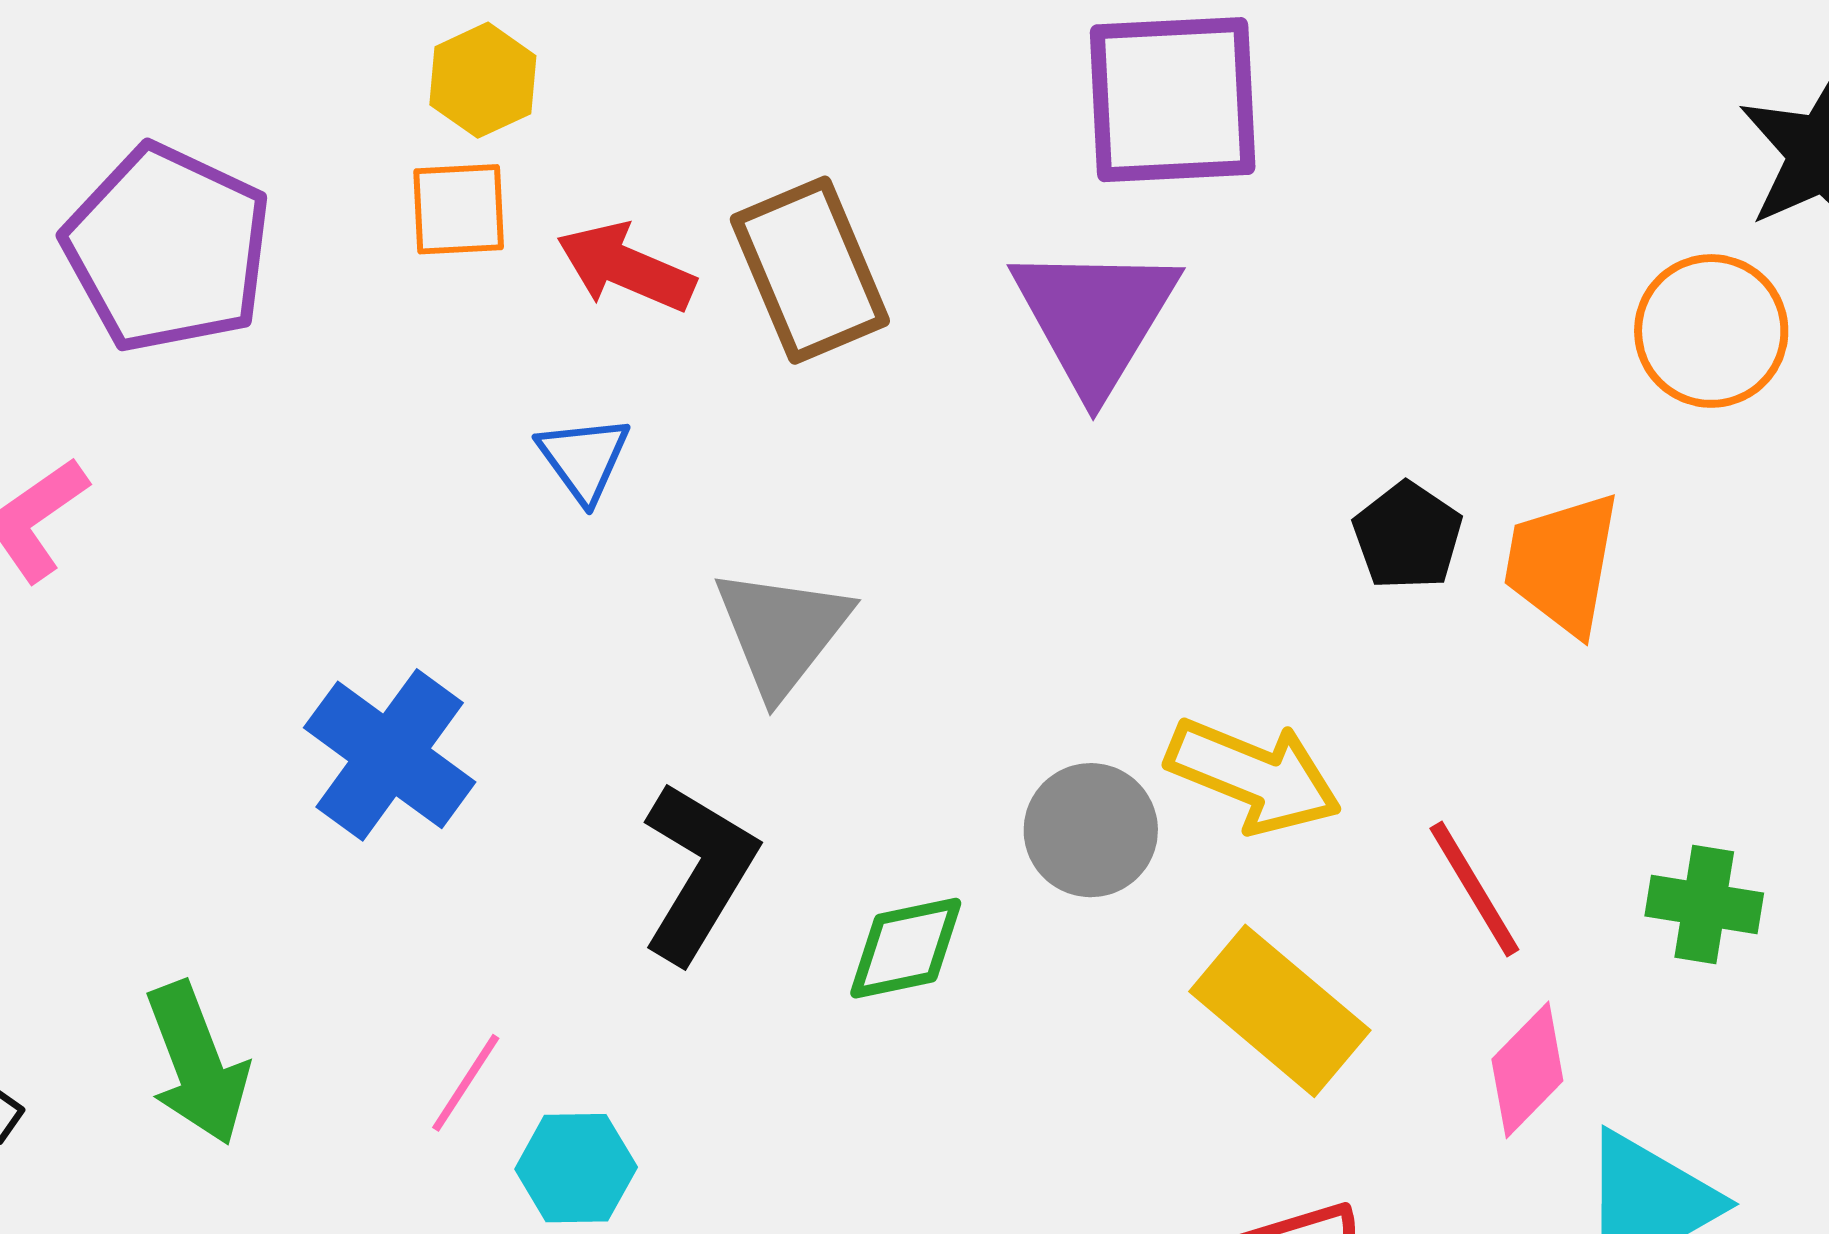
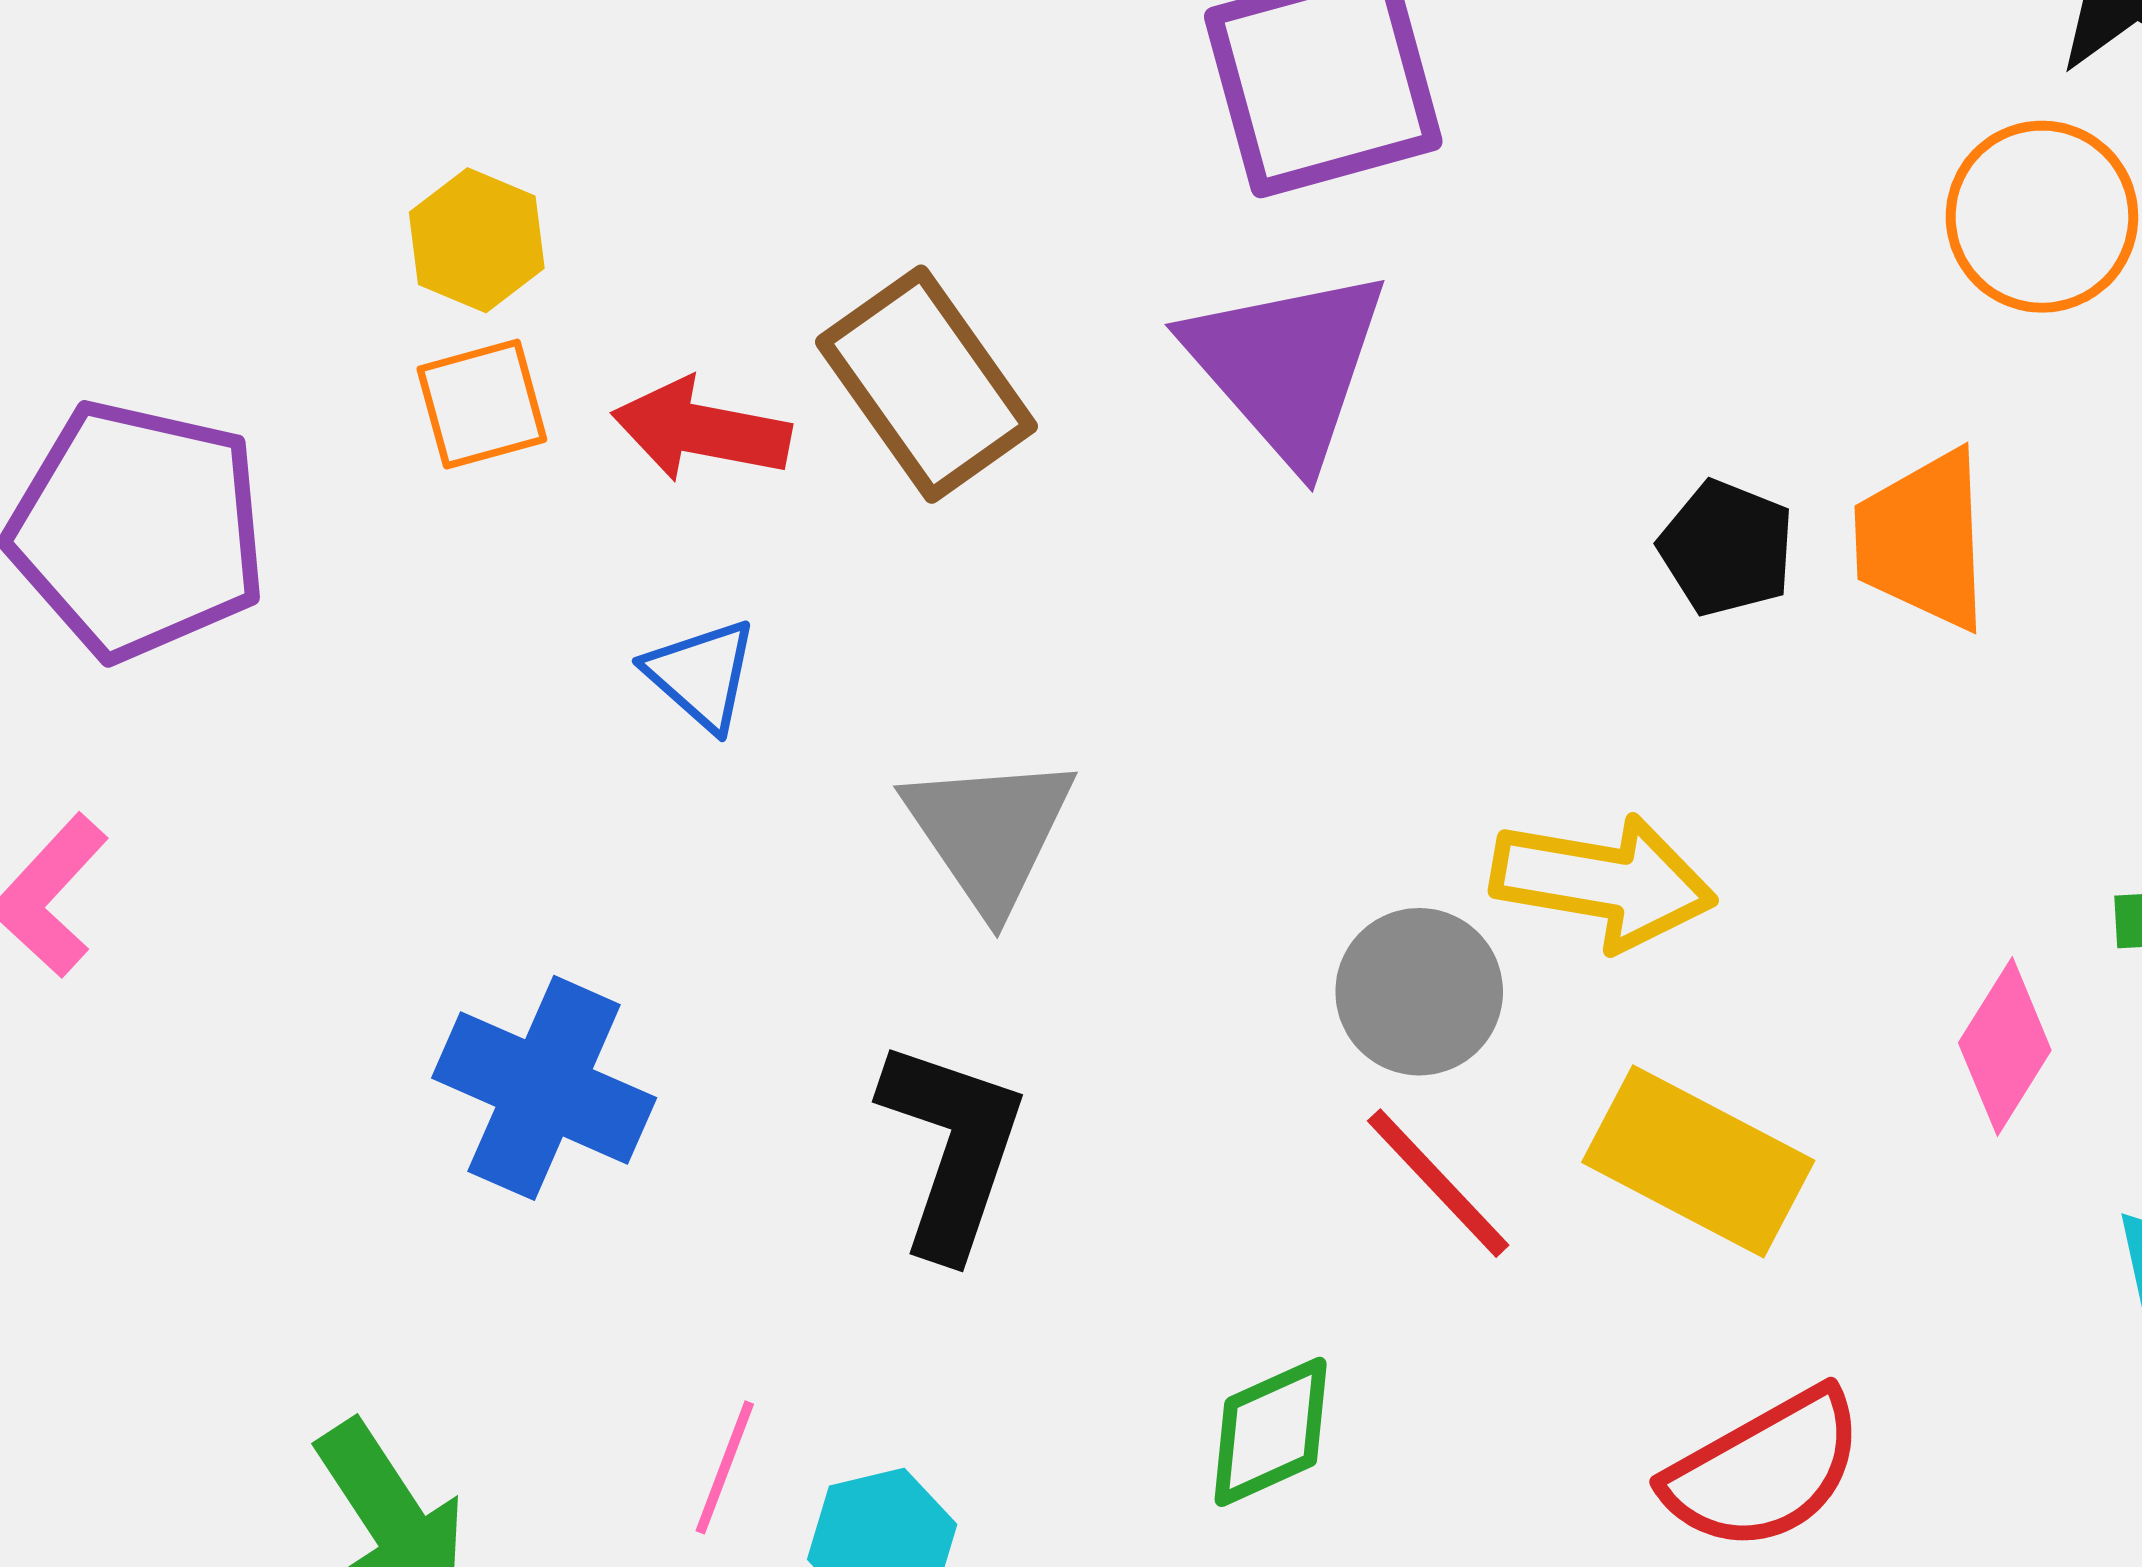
red line: (1474, 889) -> (1438, 1183), moved
green diamond: (906, 948) -> (1271, 1432), moved
pink diamond: (1527, 1070) -> (2005, 1046), moved

